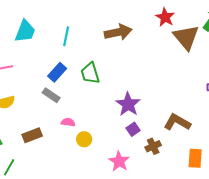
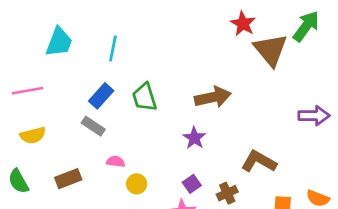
brown arrow: (118, 32) -> (213, 97), moved
purple star: (128, 104) -> (194, 138), size x0.7
purple square: (133, 129) -> (192, 184), moved

